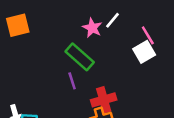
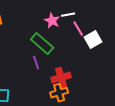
white line: (112, 20) -> (68, 15), turned 40
pink line: (148, 35) -> (78, 29), moved

